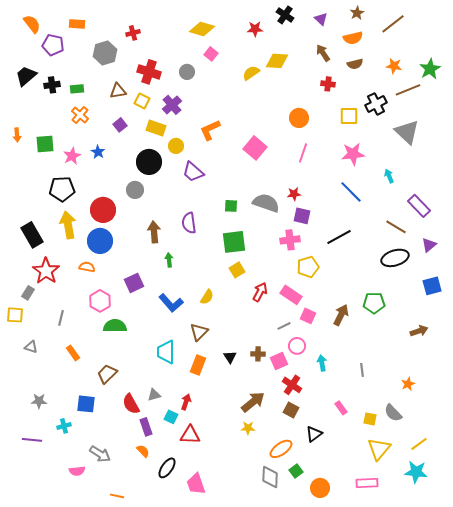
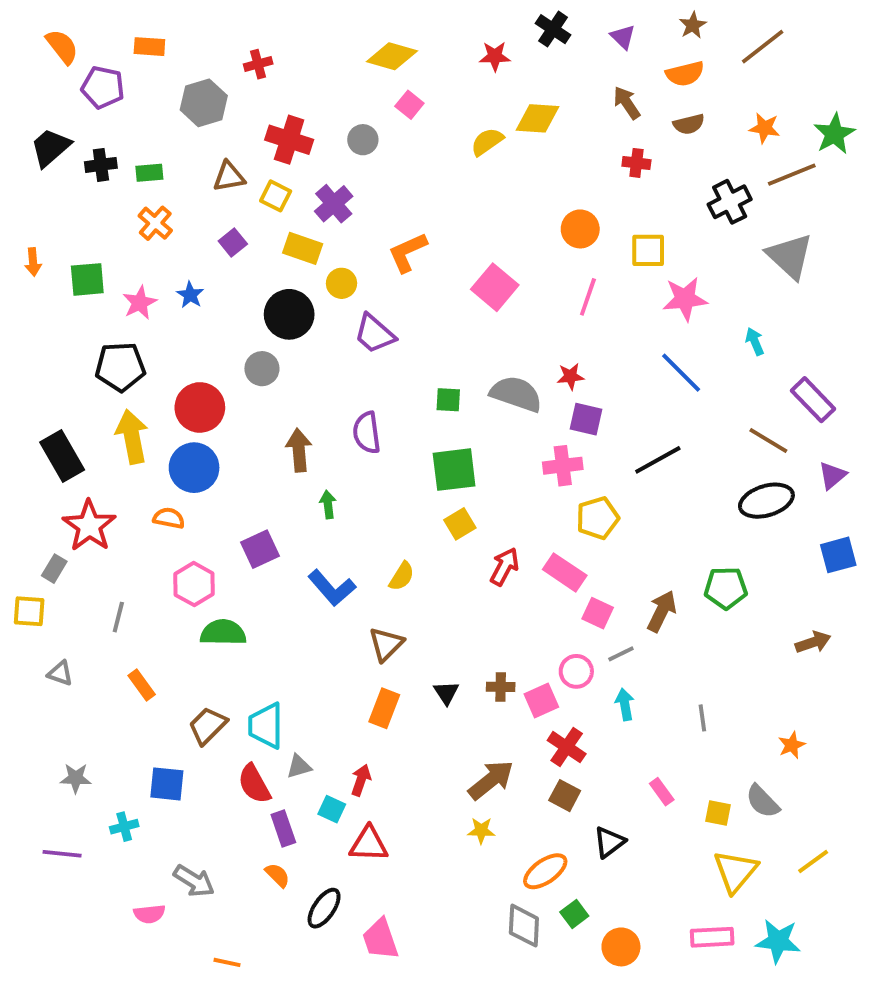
yellow square: (349, 116) -> (648, 250), moved
gray line: (284, 326) -> (621, 654), moved
cyan trapezoid: (166, 352) -> (266, 726), moved
cyan star: (416, 472) -> (778, 941), moved

